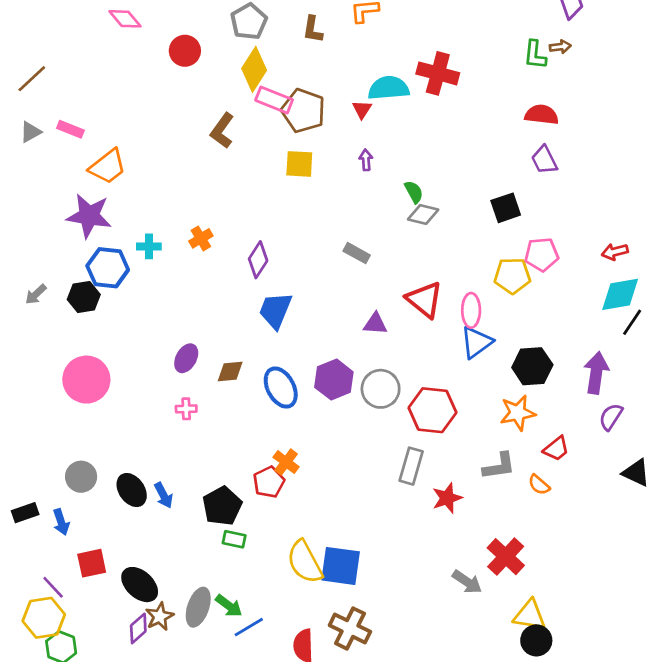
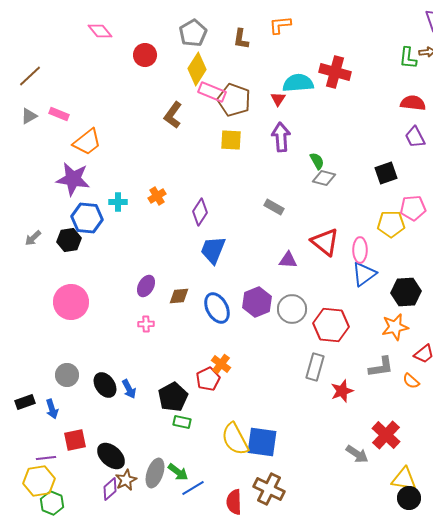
purple arrow: (366, 160) -> (281, 137), size x1.8
purple line: (53, 587) -> (46, 458), turned -54

